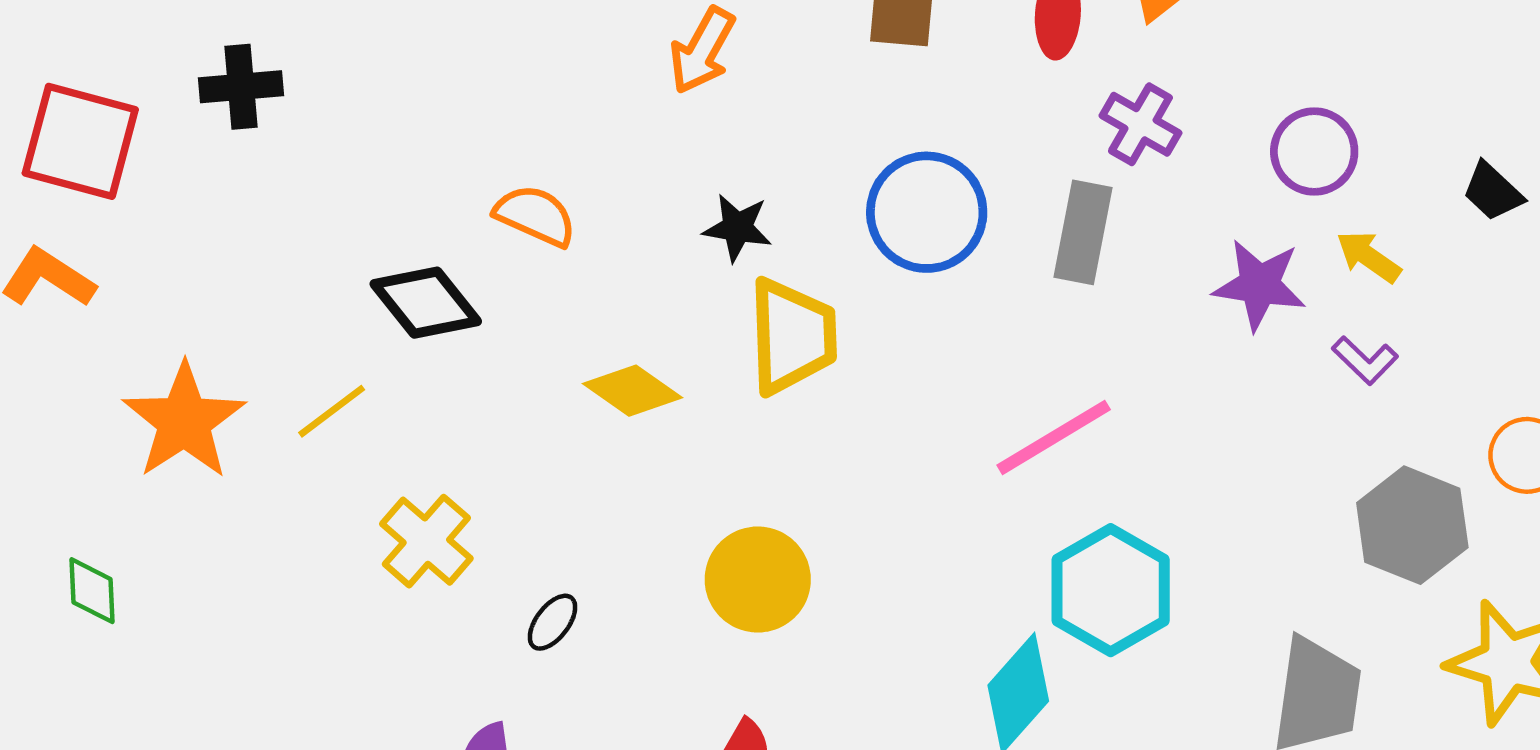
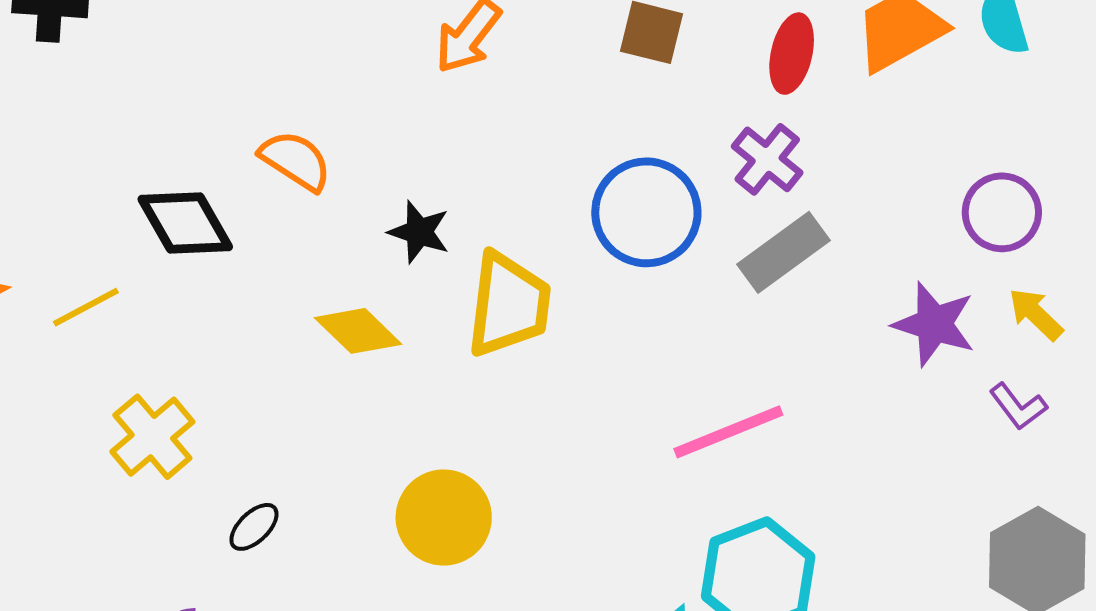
purple cross: (1140, 124) -> (767, 159), moved
black star: (737, 228) -> (419, 232), moved
gray rectangle: (1083, 232) -> (784, 252), turned 34

